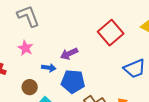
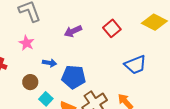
red square: (111, 33) -> (112, 28), size x0.7
purple arrow: (69, 54) -> (73, 31), moved

